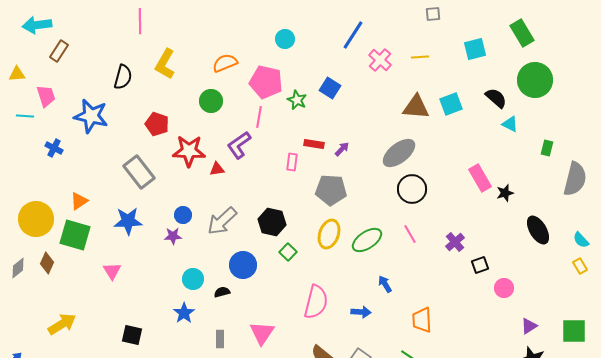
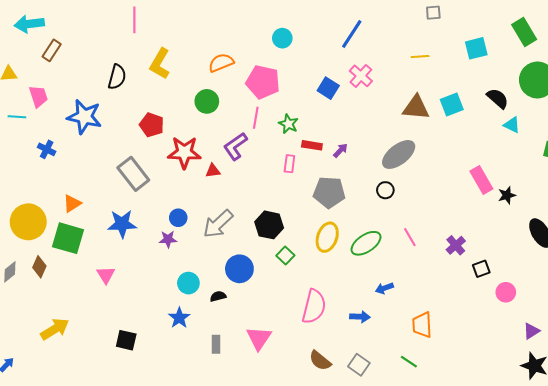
pink cross: (380, 60) -> (361, 76), moved
green star: (297, 100) -> (288, 124), moved
black circle: (412, 189) -> (385, 190), moved, size x0.6
blue arrow: (385, 284) -> (384, 288), turned -78

